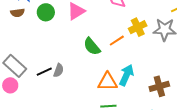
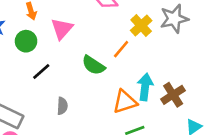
black line: (44, 72) -> (41, 72), moved
brown cross: (159, 86) -> (173, 95), moved

